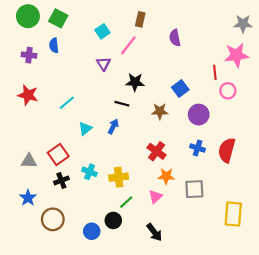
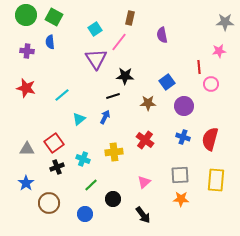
pink star: (236, 55) -> (219, 51), size x0.6
purple triangle: (104, 64) -> (96, 59), size x1.6
black line: (122, 104) -> (113, 96), turned -32
orange star: (166, 176) -> (181, 199), moved
yellow cross: (119, 177) -> (114, 152), moved
green line: (126, 202) -> (91, 185), moved
yellow rectangle: (233, 214) -> (216, 180), moved
black circle: (113, 220) -> (113, 199), moved

